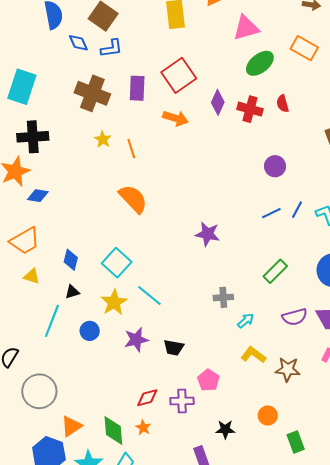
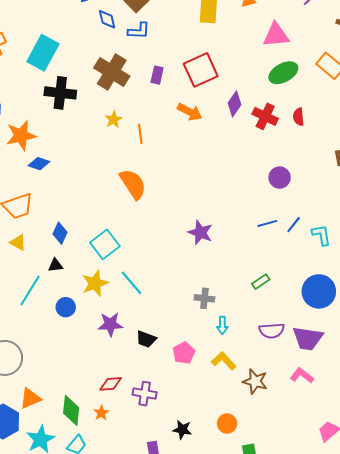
purple rectangle: (137, 88) -> (157, 75), size x0.7
black cross: (33, 137) -> (60, 93), moved
green rectangle: (275, 271) -> (261, 282), size x0.7
cyan arrow: (246, 321) -> (222, 325), turned 120
pink pentagon: (208, 380) -> (184, 353), moved

